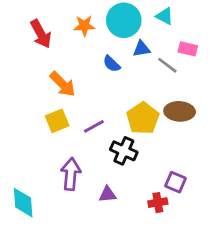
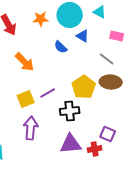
blue triangle: (141, 49) -> (83, 36), turned 40
gray line: (167, 65) -> (107, 59), moved
yellow square: (57, 121) -> (26, 99), moved
black cross: (124, 151) -> (70, 111), turned -30
purple triangle: (107, 194) -> (71, 144), moved, size x1.6

